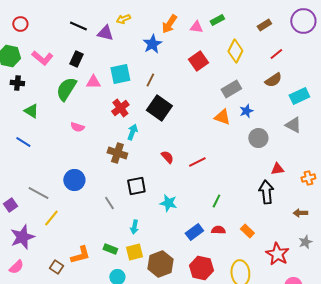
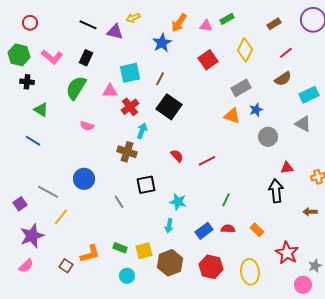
pink triangle: (93, 82) -> (110, 91), moved
cyan arrow: (134, 227) -> (169, 226), moved
gray star: (305, 242) -> (315, 266), moved

